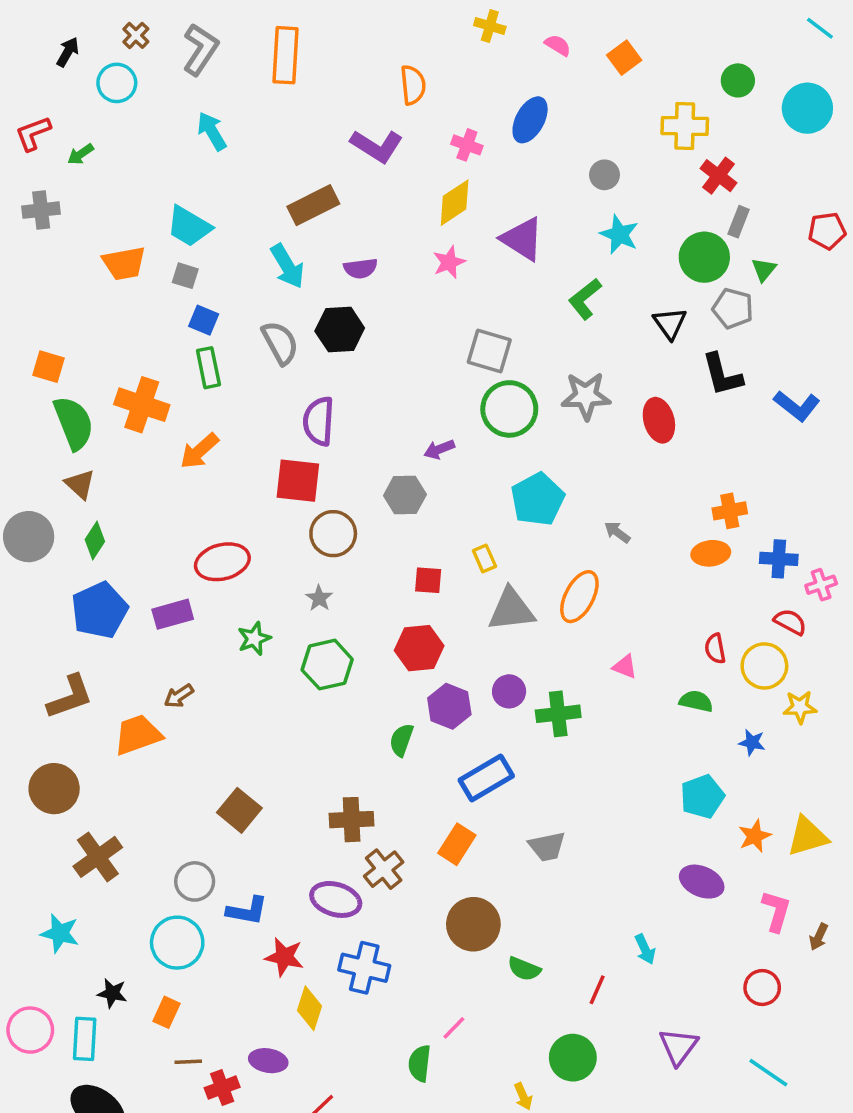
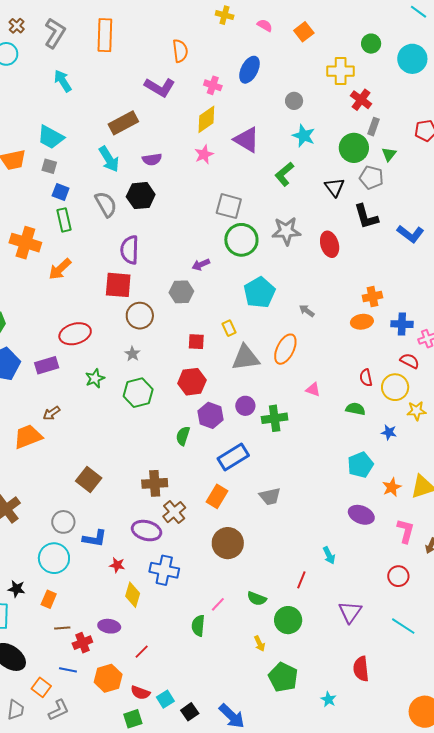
red star: (284, 957) -> (117, 565), size x0.7
green semicircle: (524, 969) -> (257, 599), moved

